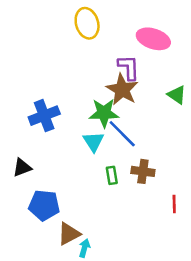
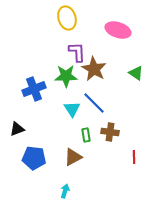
purple L-shape: (129, 67) -> (77, 52), moved
green star: (104, 113) -> (66, 76), moved
brown triangle: (69, 234) -> (73, 157), moved

